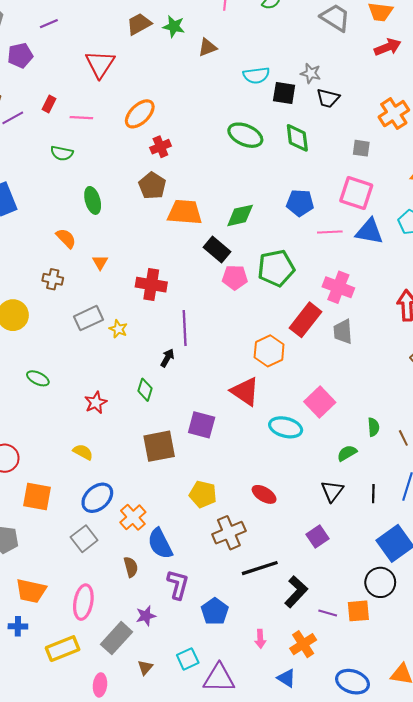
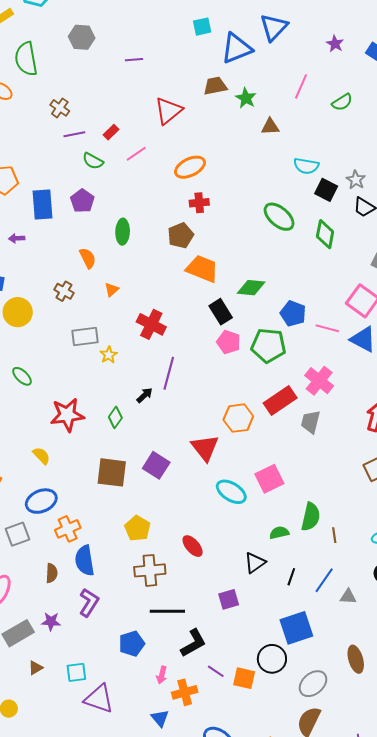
purple pentagon: (20, 55) -> (82, 201), moved, turned 30
pink line: (81, 118) -> (136, 154), turned -55
green semicircle: (62, 153) -> (93, 161), moved
blue pentagon: (300, 203) -> (293, 314), moved
red star: (96, 403) -> (67, 415), size x1.6
green semicircle: (373, 427) -> (311, 517), size x1.6
blue pentagon: (215, 611) -> (132, 644), moved
pink arrow: (260, 639) -> (162, 675), moved

